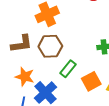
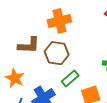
orange star: (25, 77) -> (15, 78), moved

